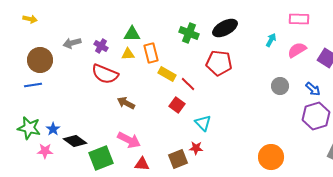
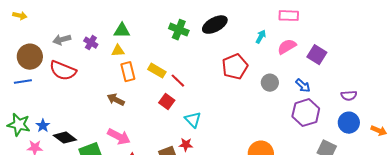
orange rectangle: (151, 53) -> (128, 72), moved
red pentagon: (219, 63) -> (235, 67), moved, turned -30
red semicircle: (105, 74) -> (63, 71), moved

